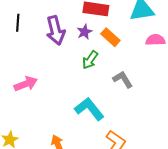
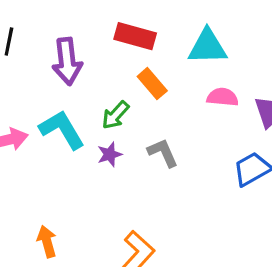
purple star: (85, 32) -> (110, 154), moved
cyan L-shape: (89, 109) -> (62, 130), moved

